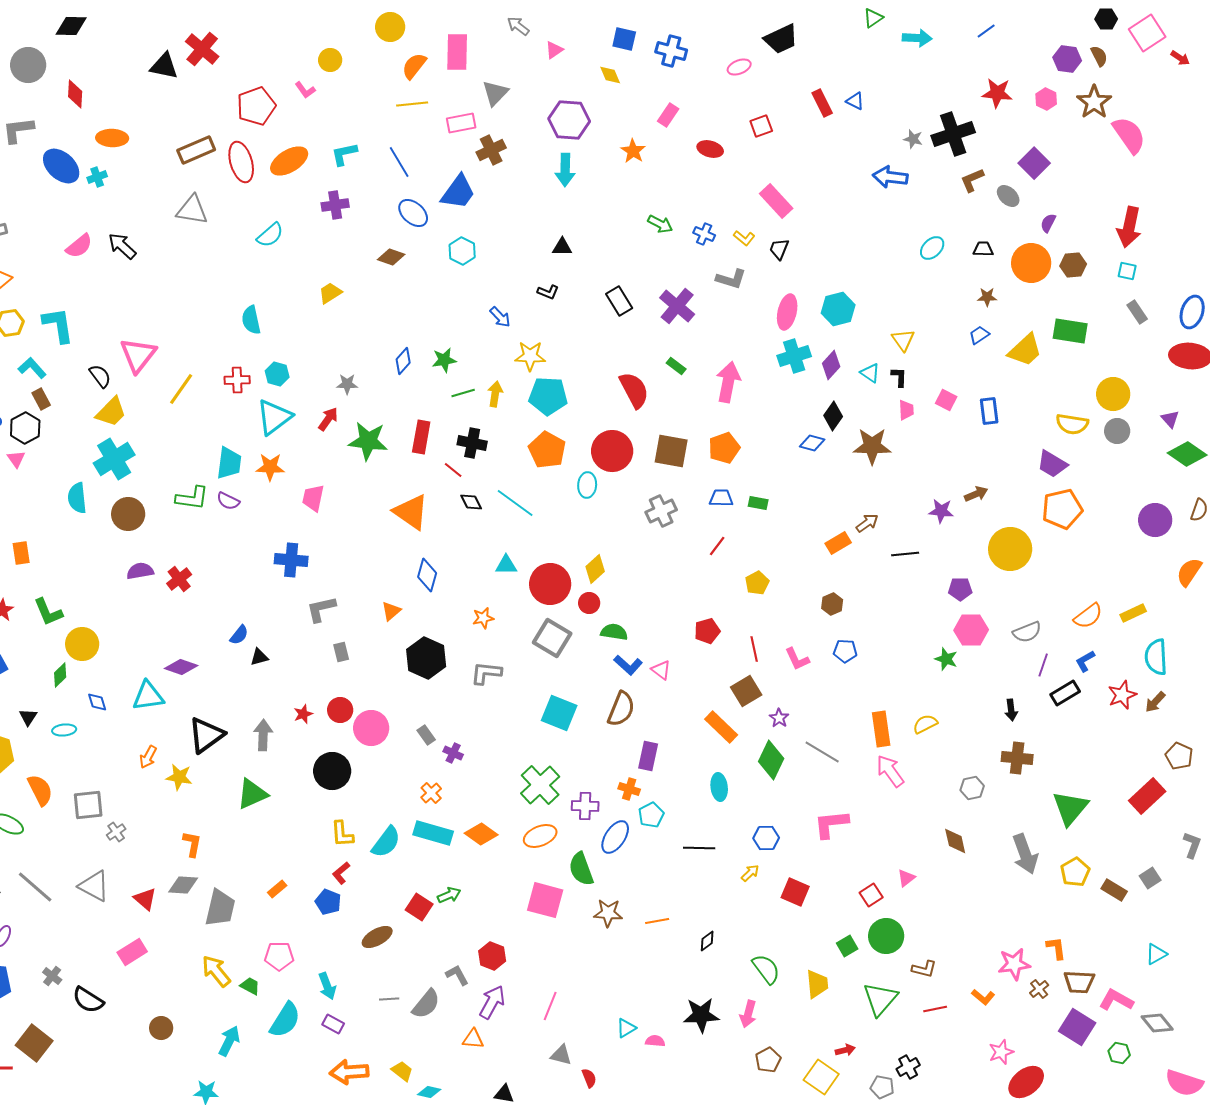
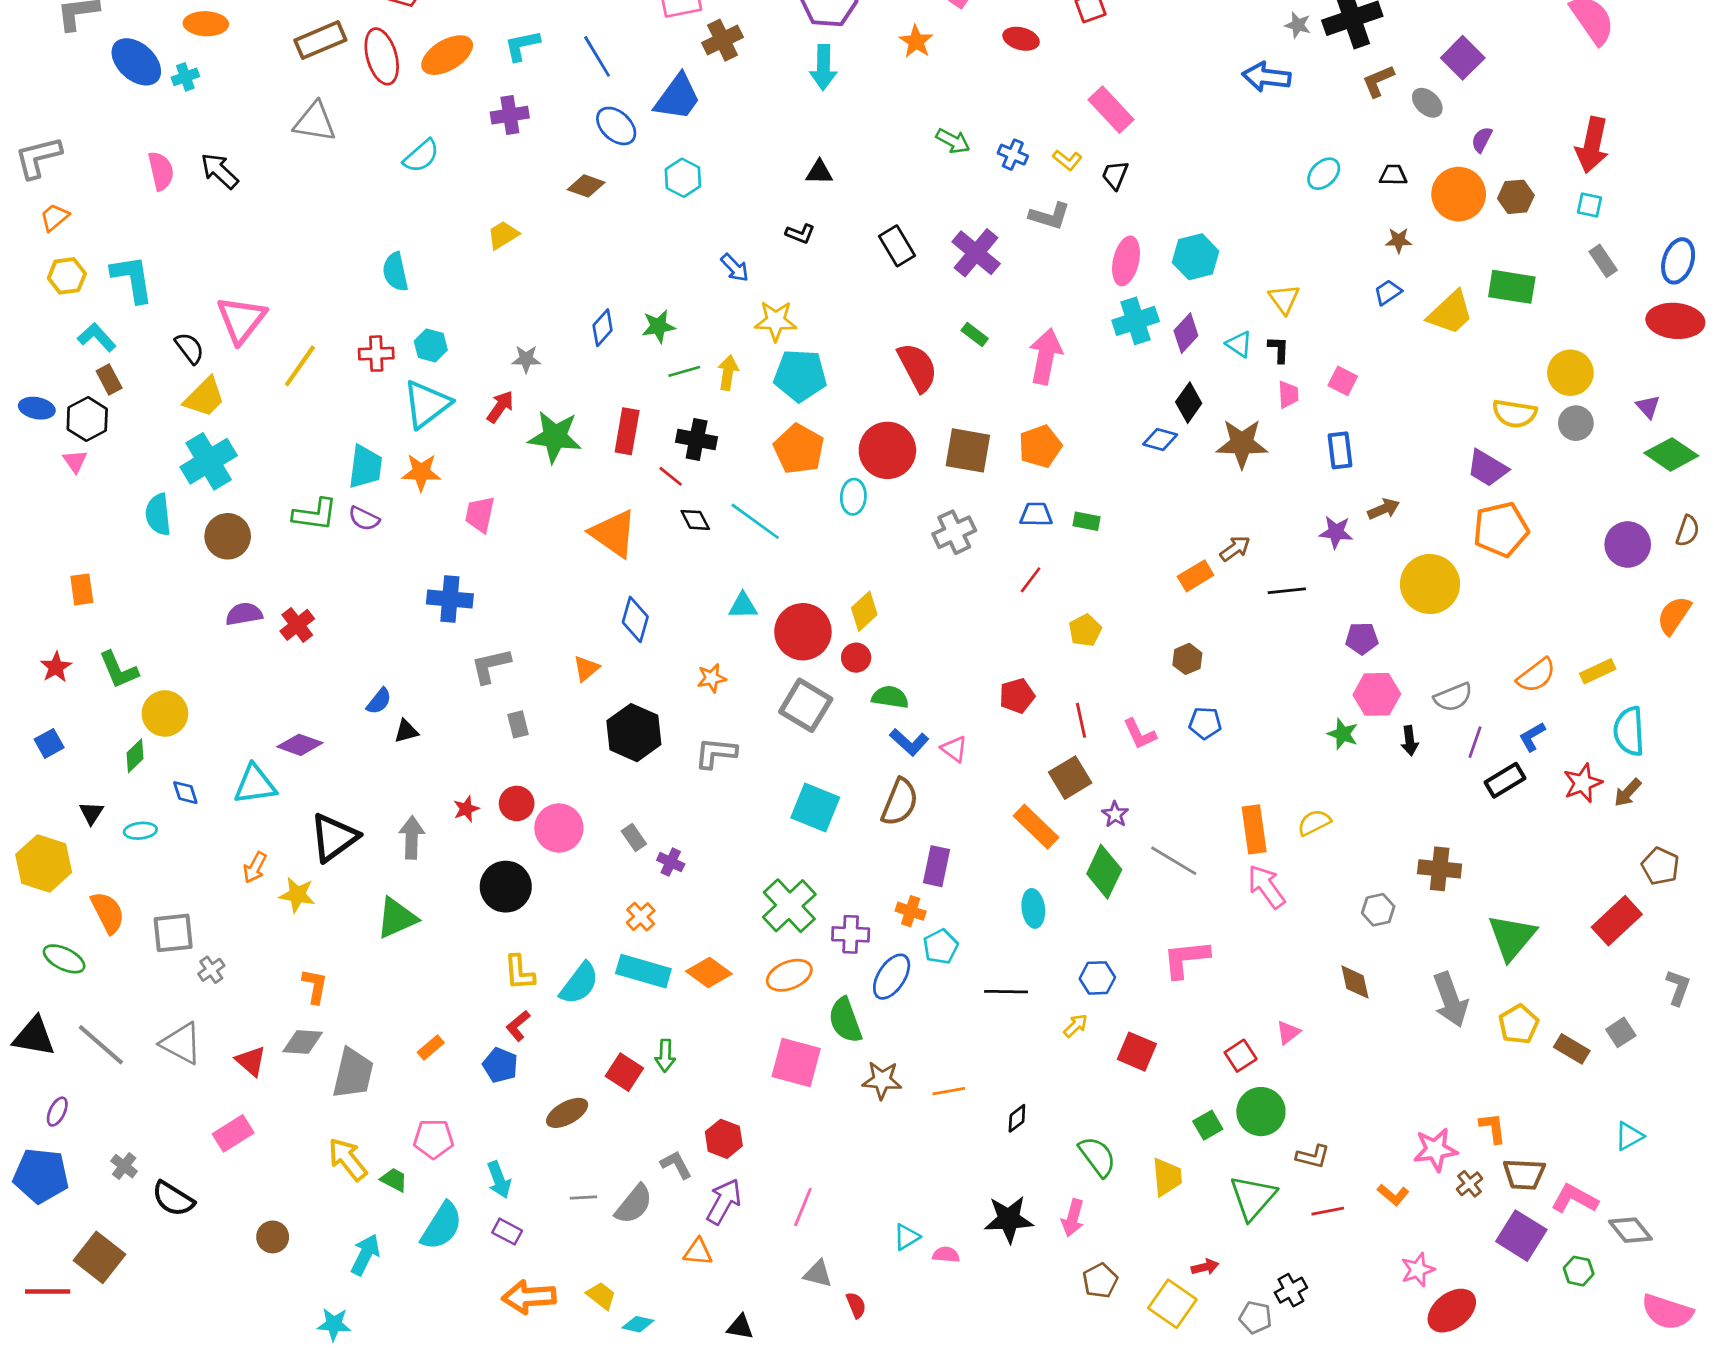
pink semicircle: (79, 246) -> (161, 171), turned -64
blue rectangle: (989, 411) -> (1340, 450), moved
black arrow: (1011, 710) -> (1410, 741), moved
green arrow: (449, 895) -> (665, 1056), turned 115

